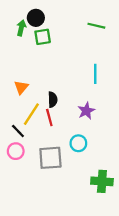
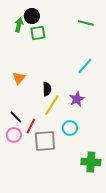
cyan line: (95, 74) -> (85, 66), turned 42
yellow line: (31, 114) -> (52, 105), moved
red line: (49, 118) -> (31, 126), moved, turned 42

